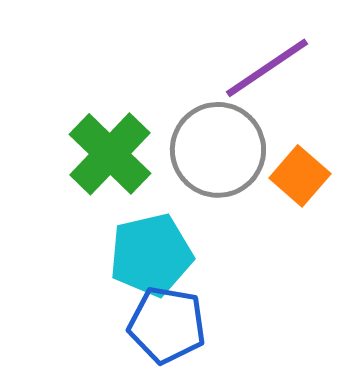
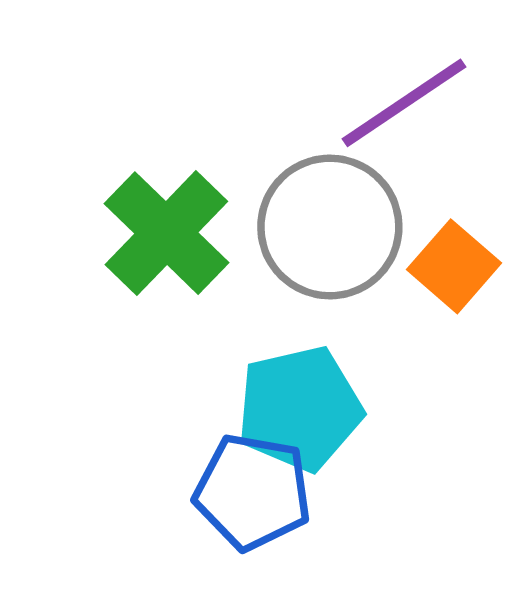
cyan pentagon: (151, 255) -> (300, 409), moved

